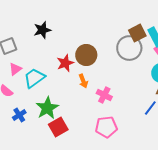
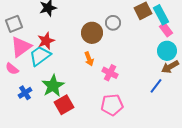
gray circle: (129, 48) -> (113, 23), moved, size x0.6
red star: (65, 63) -> (46, 41), moved
pink triangle: (15, 69) -> (21, 47), size x1.6

